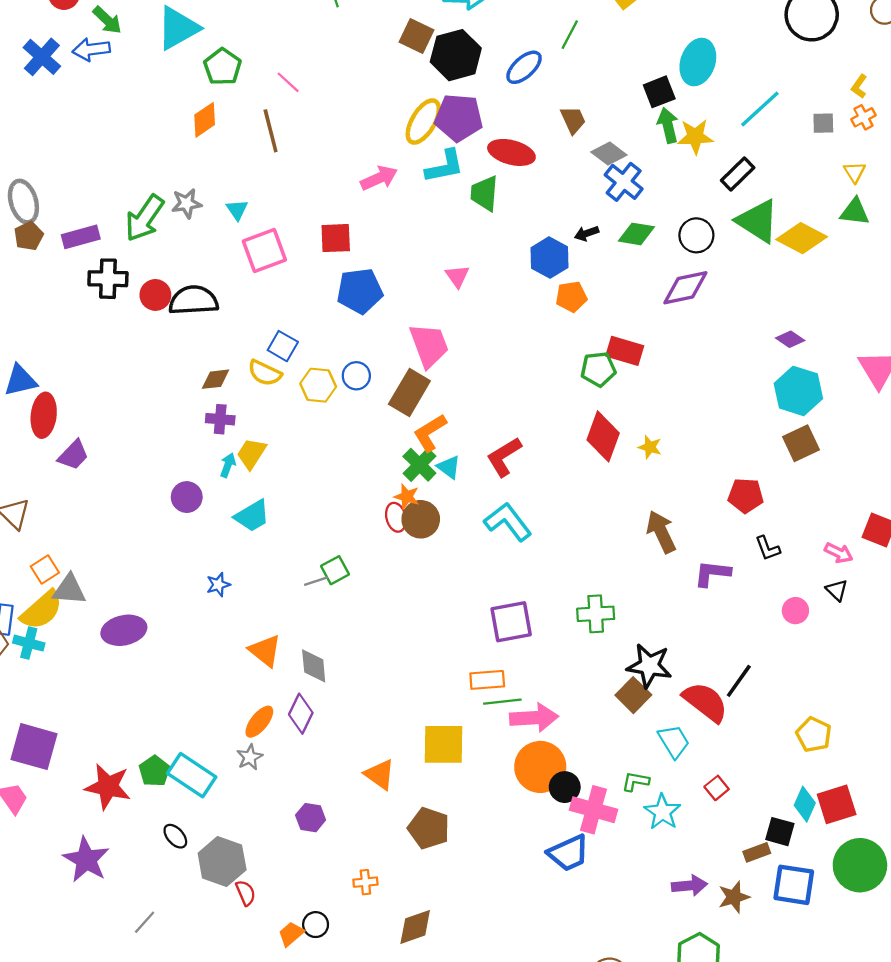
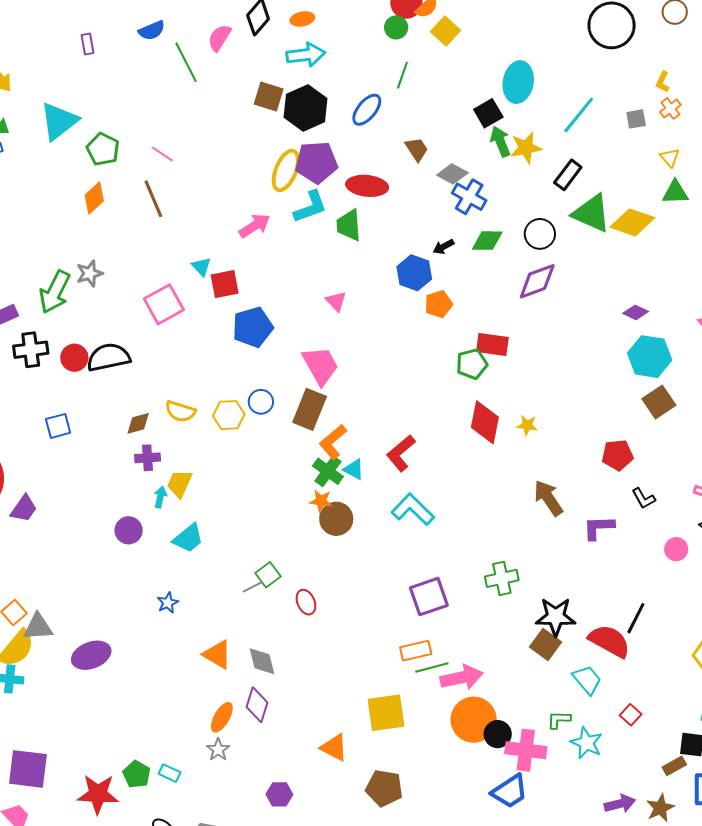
cyan triangle: (237, 210) -> (201, 267), moved
blue square: (283, 346) -> (58, 426), moved, turned -36
red ellipse: (396, 517) -> (306, 602), moved
cyan rectangle: (192, 775) -> (170, 773), size x0.5

